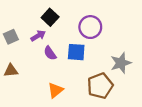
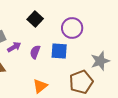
purple arrow: (38, 36) -> (14, 47), moved
purple semicircle: (50, 53) -> (35, 52), turned 56

